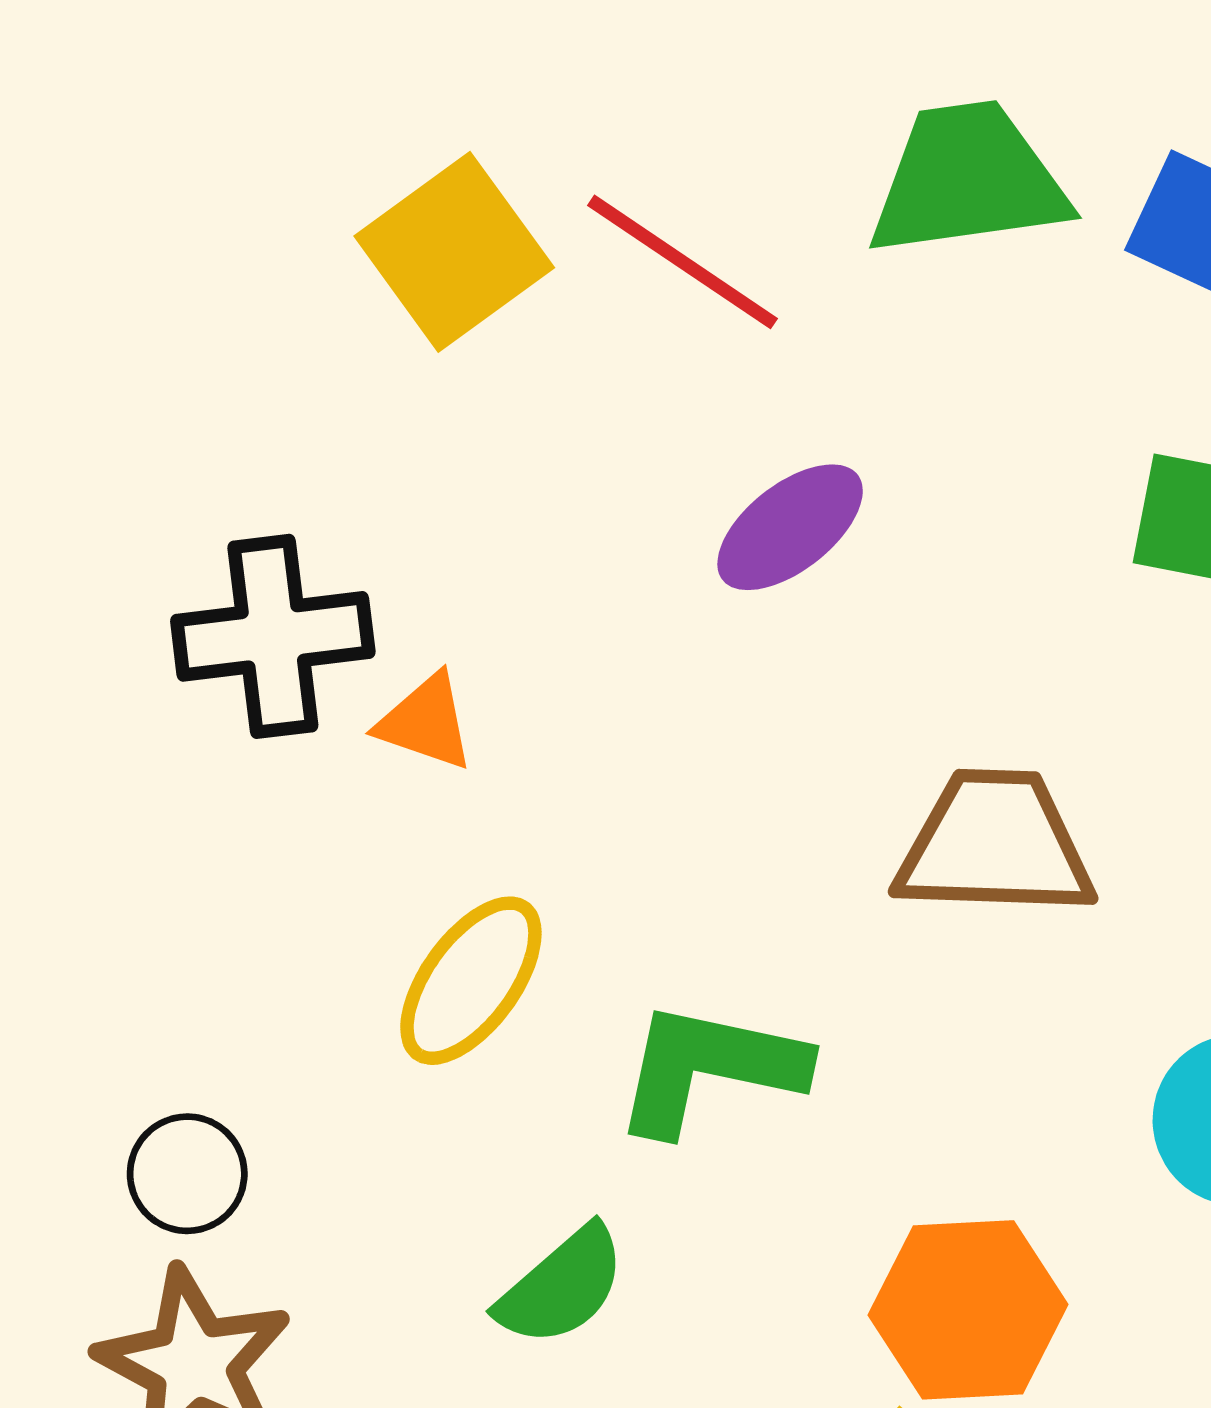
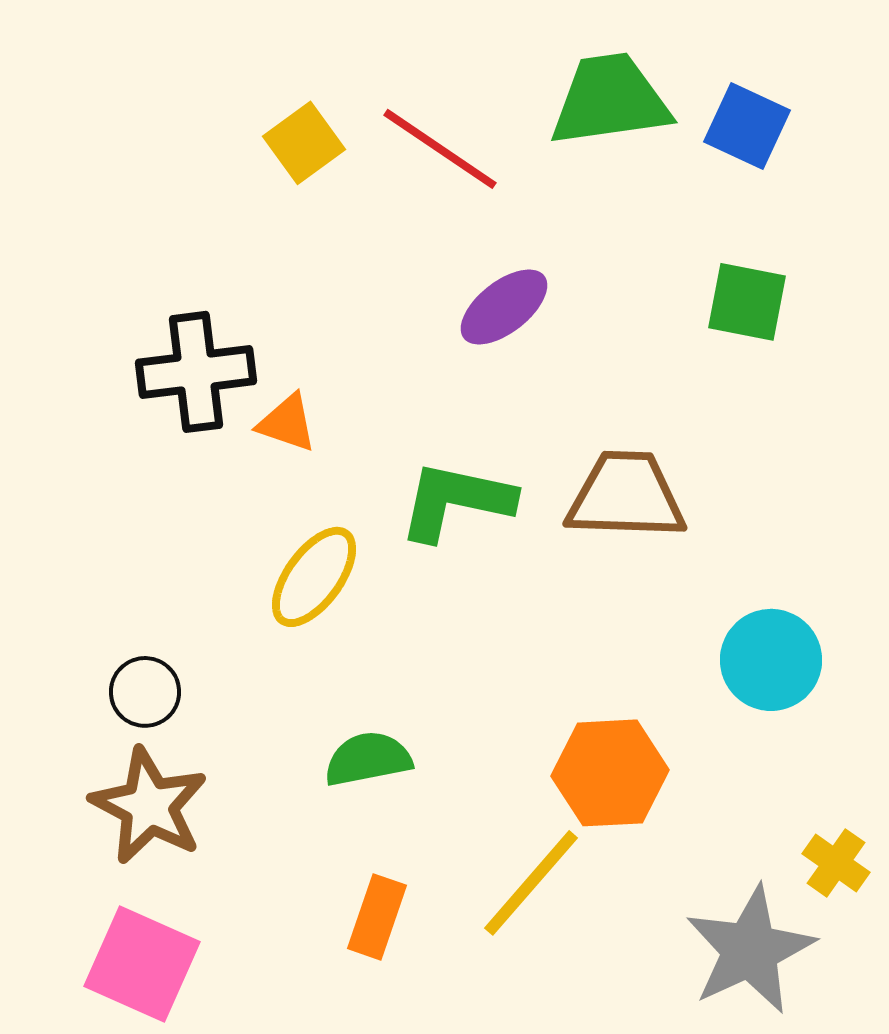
yellow square: (454, 252) -> (304, 143), size x0.7
green L-shape: (709, 1068) -> (456, 501), moved
green semicircle: (562, 1286) -> (368, 759), turned -150

